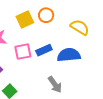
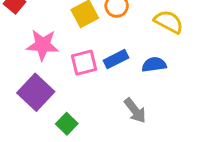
blue semicircle: (69, 55) -> (154, 65), size x0.7

